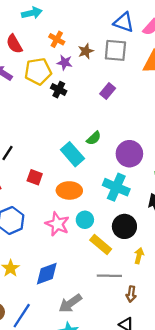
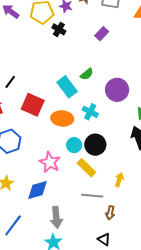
red square: (35, 177) -> (33, 105), size x1.6
cyan cross: (116, 187) -> (90, 112), moved, size x0.7
pink star: (57, 224) -> (50, 162), moved
black circle: (124, 226) -> (95, 145), moved
gray arrow: (70, 303) -> (56, 217), turned -65

